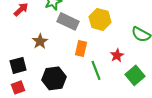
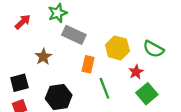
yellow hexagon: (100, 19) -> (117, 48), moved
red star: (117, 55) -> (136, 72), moved

